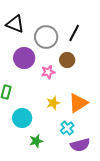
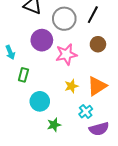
brown circle: (67, 60) -> (98, 44), moved
pink star: (48, 72) -> (66, 54), size x1.5

